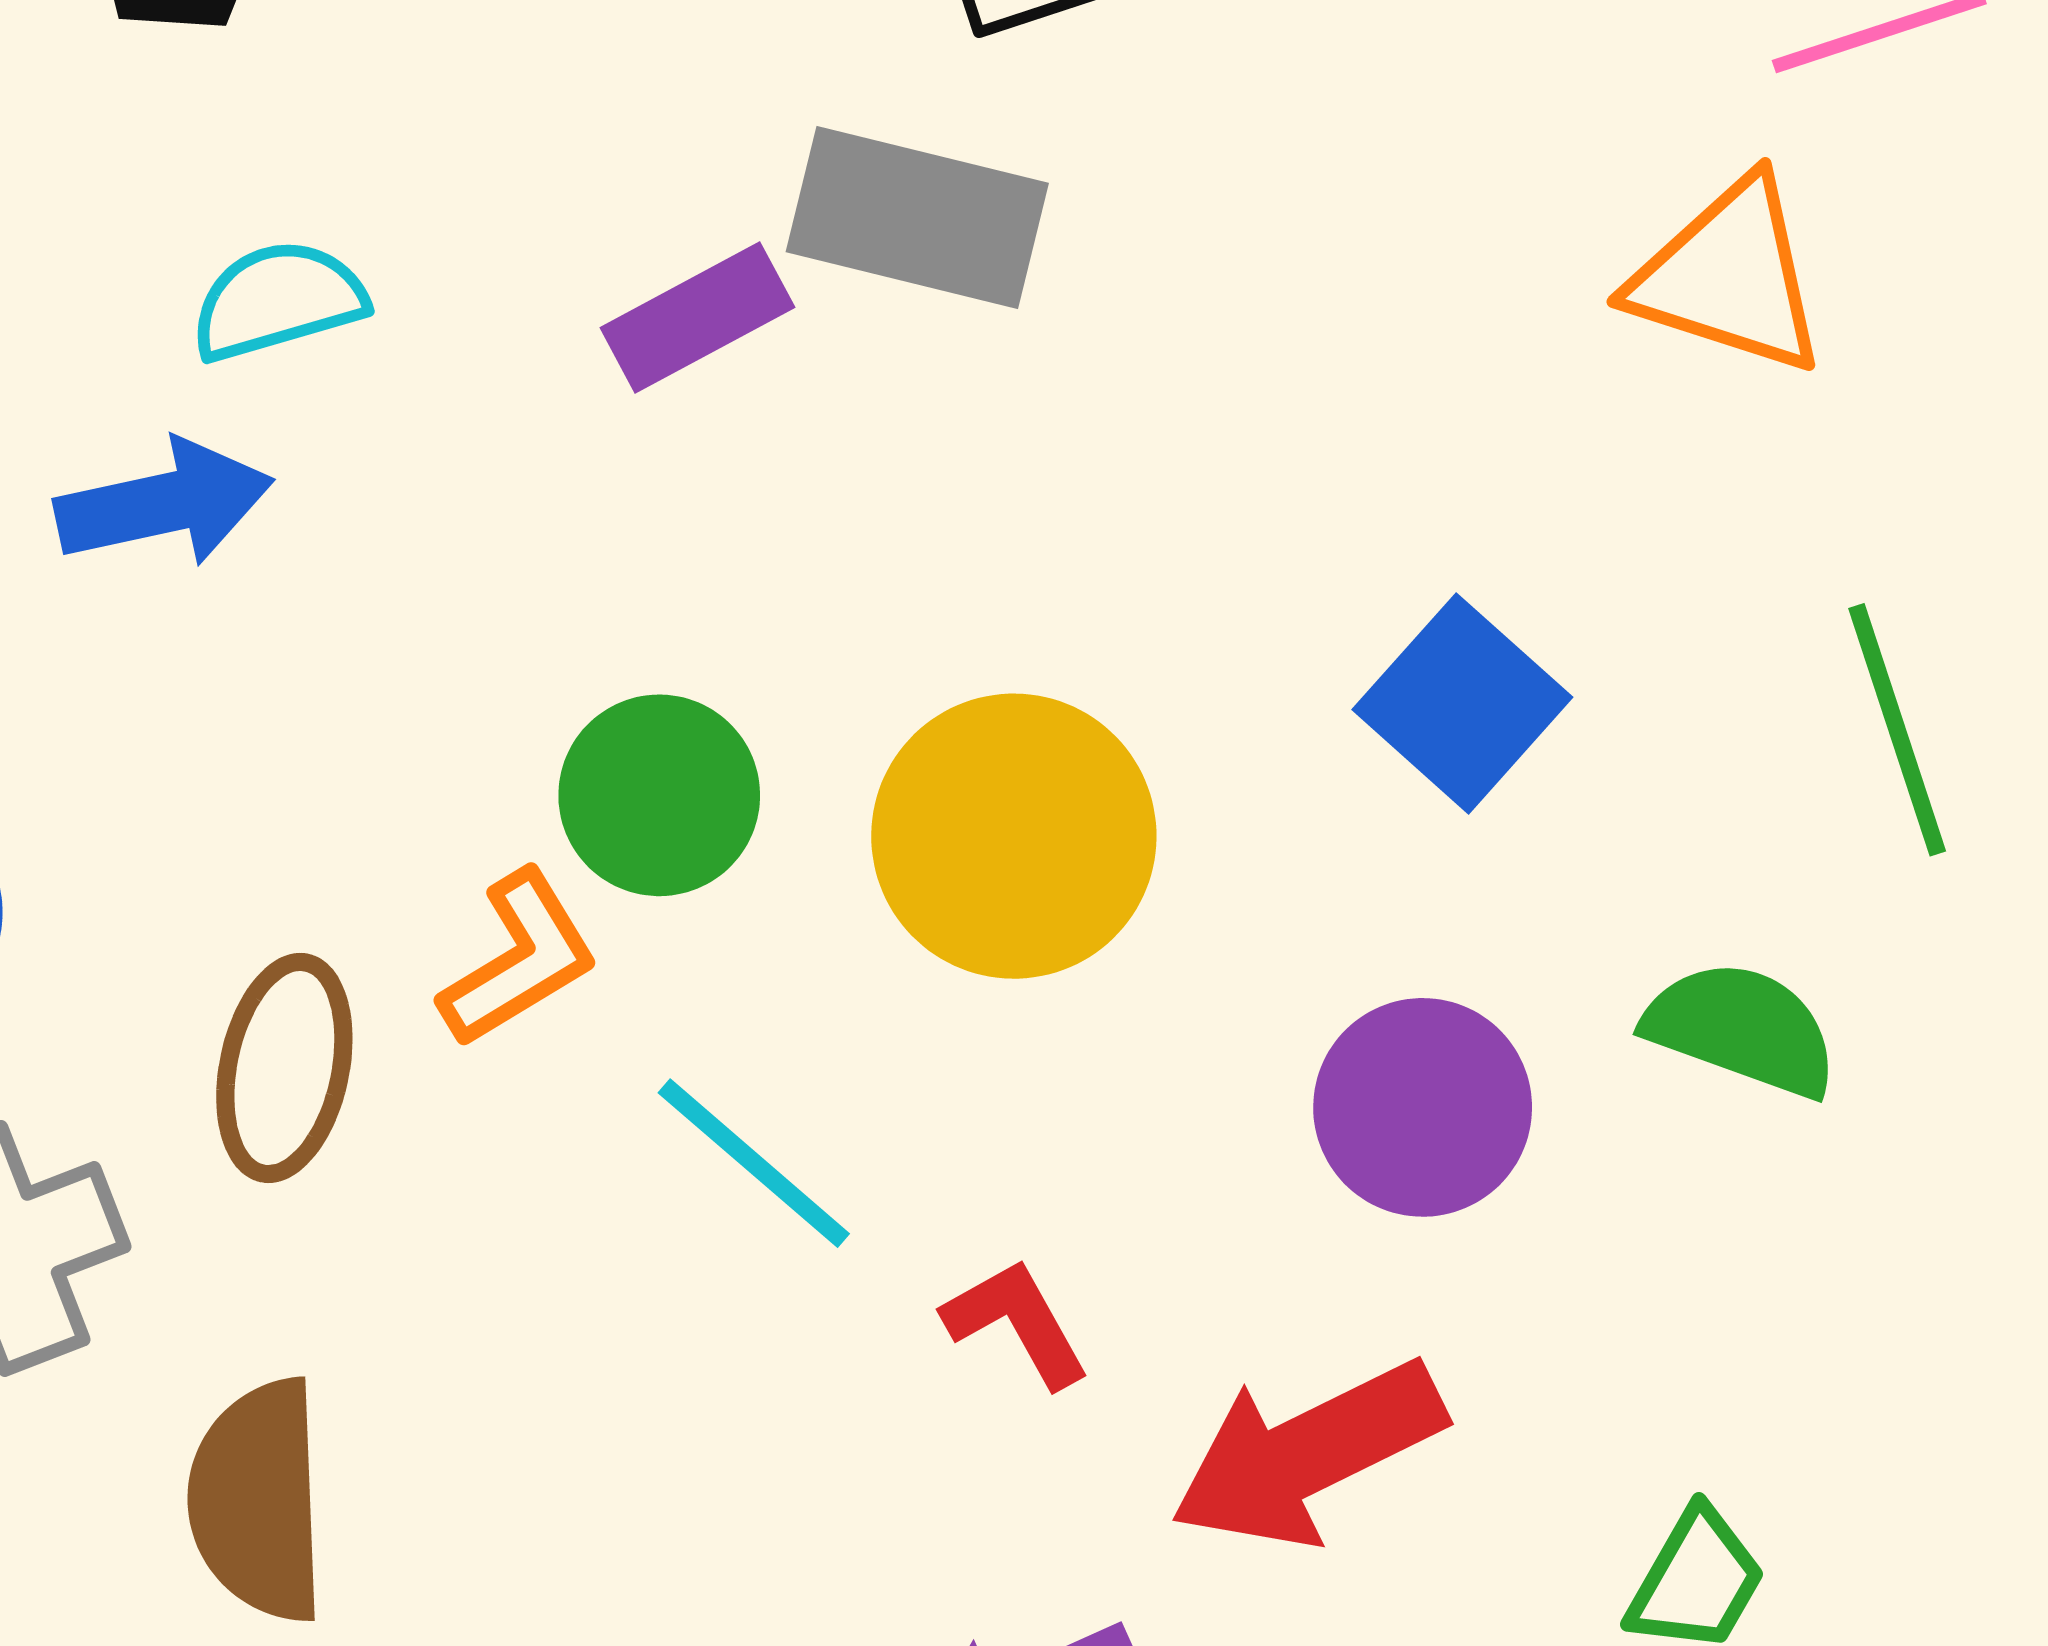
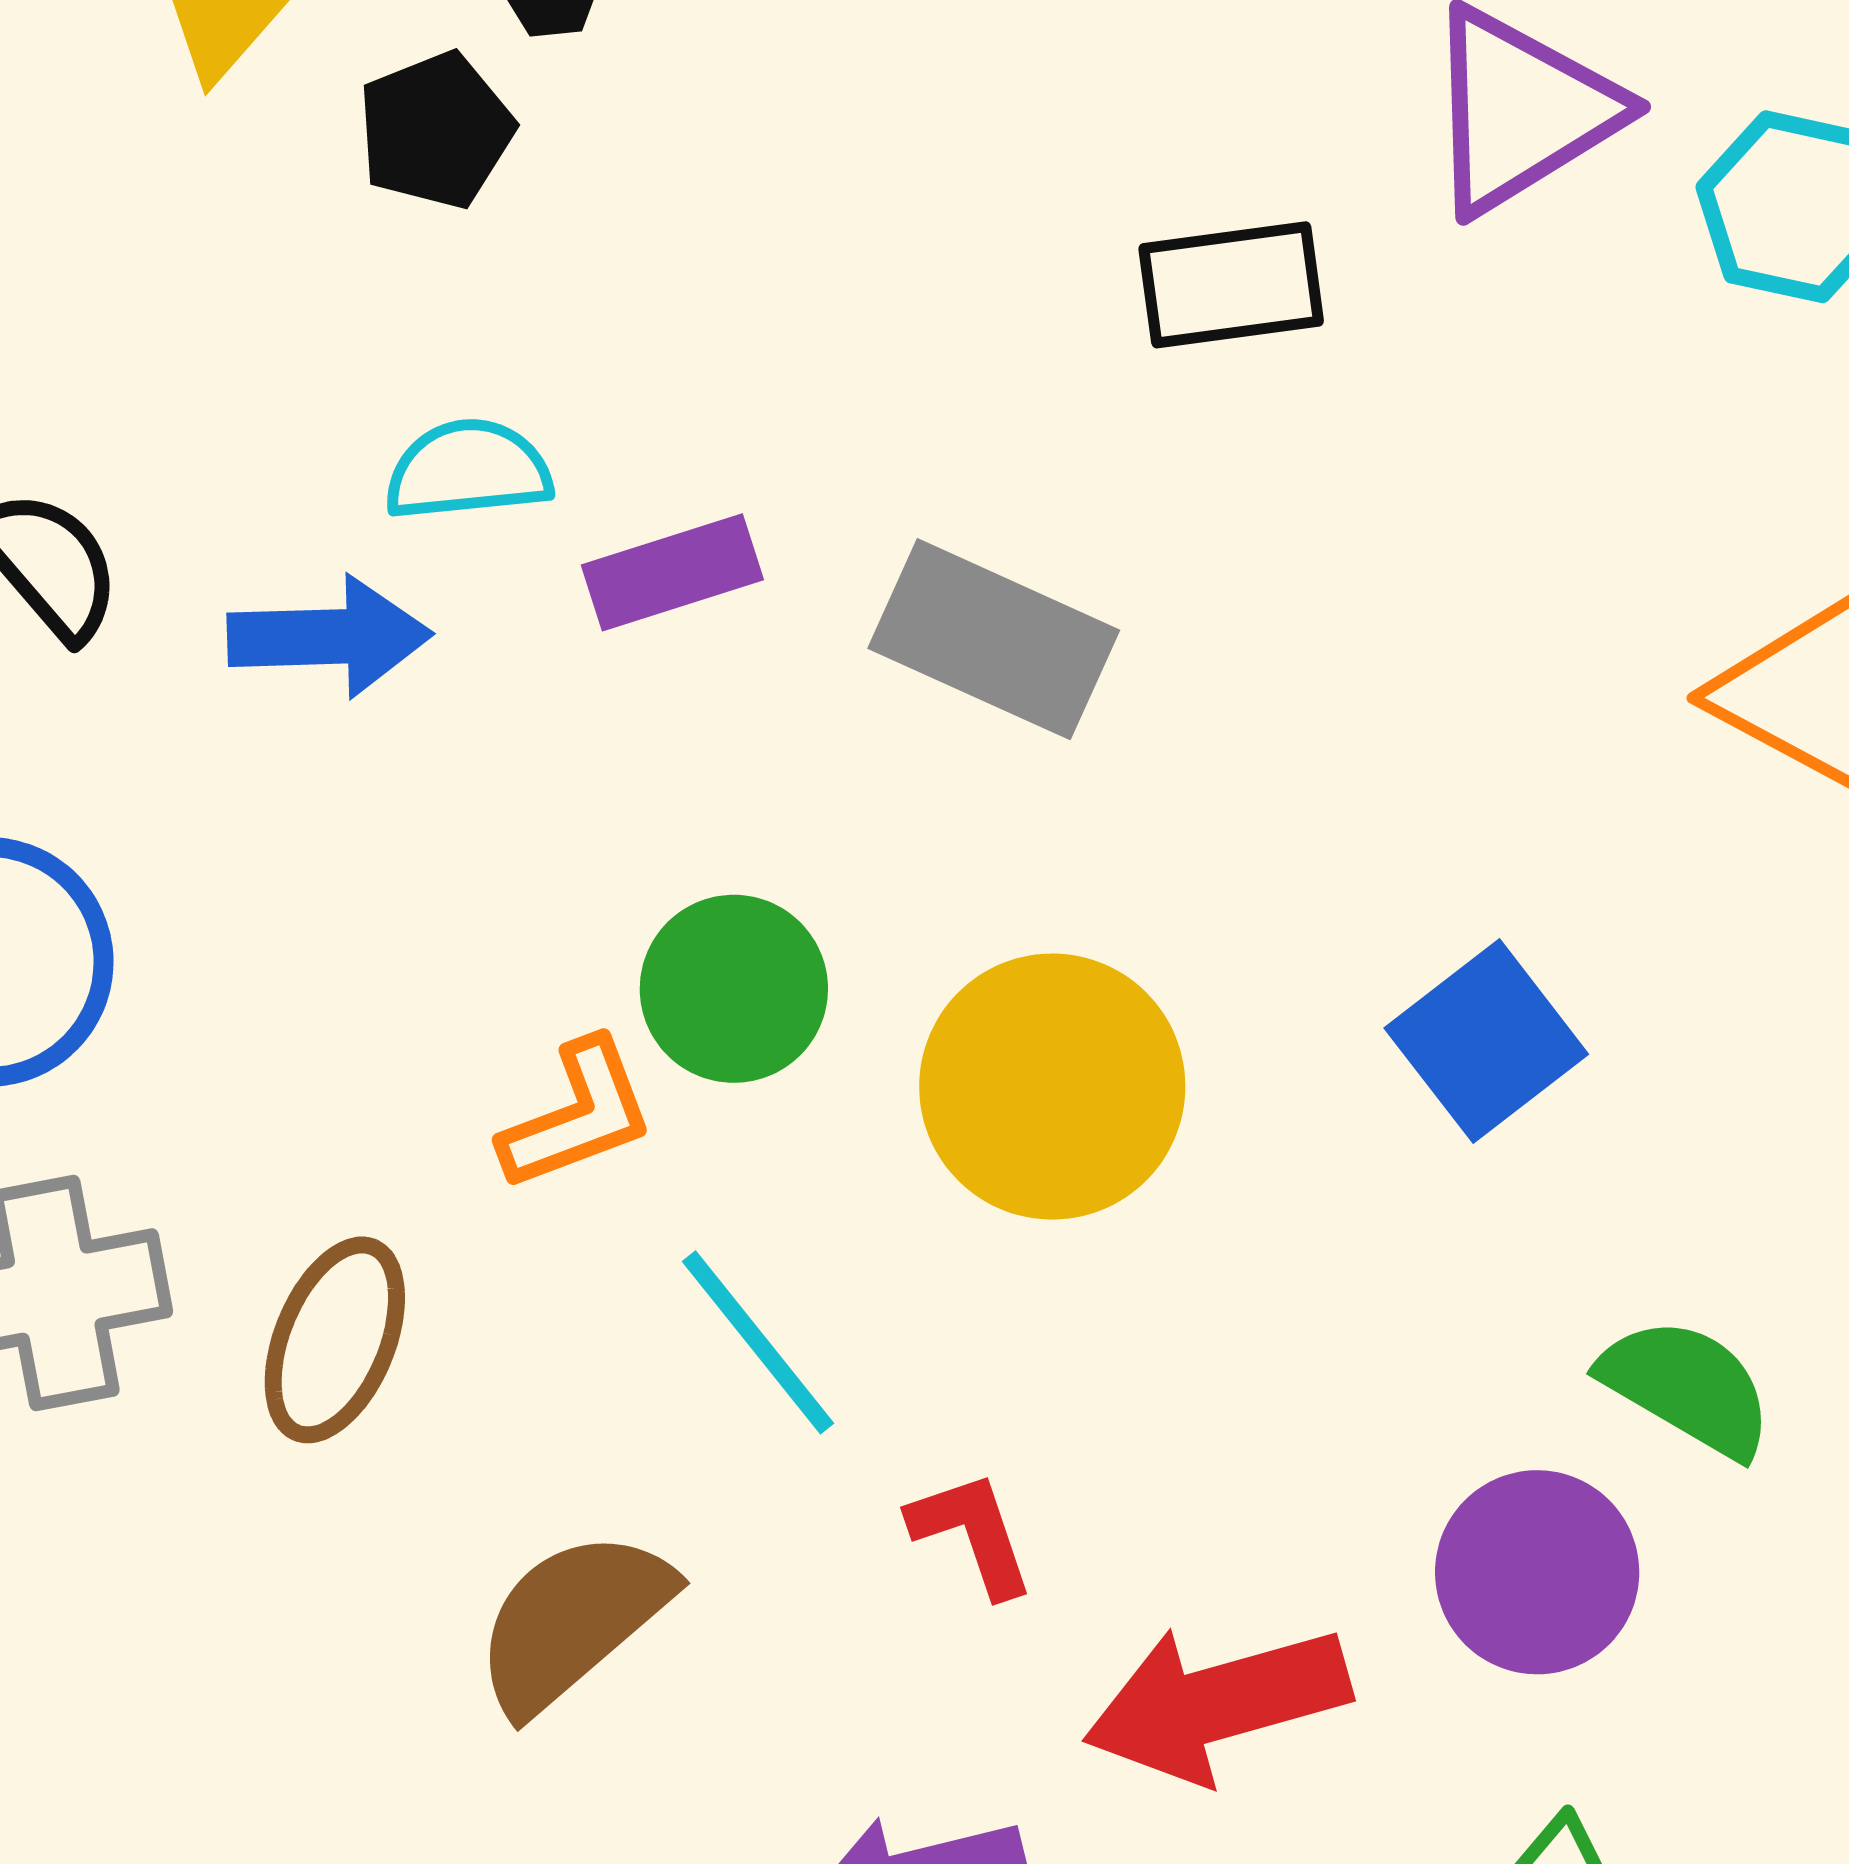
gray rectangle: (917, 217) -> (994, 639), moved
purple rectangle: (697, 317) -> (672, 572), moved
brown ellipse: (284, 1068) -> (335, 1340), moved
purple circle: (1423, 1107) -> (1537, 1572), moved
brown semicircle: (258, 1501) -> (573, 1621), moved, turned 41

